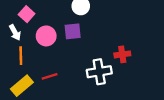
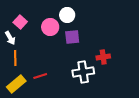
purple square: (73, 31) -> (72, 37), moved
pink circle: (46, 36) -> (50, 27), moved

